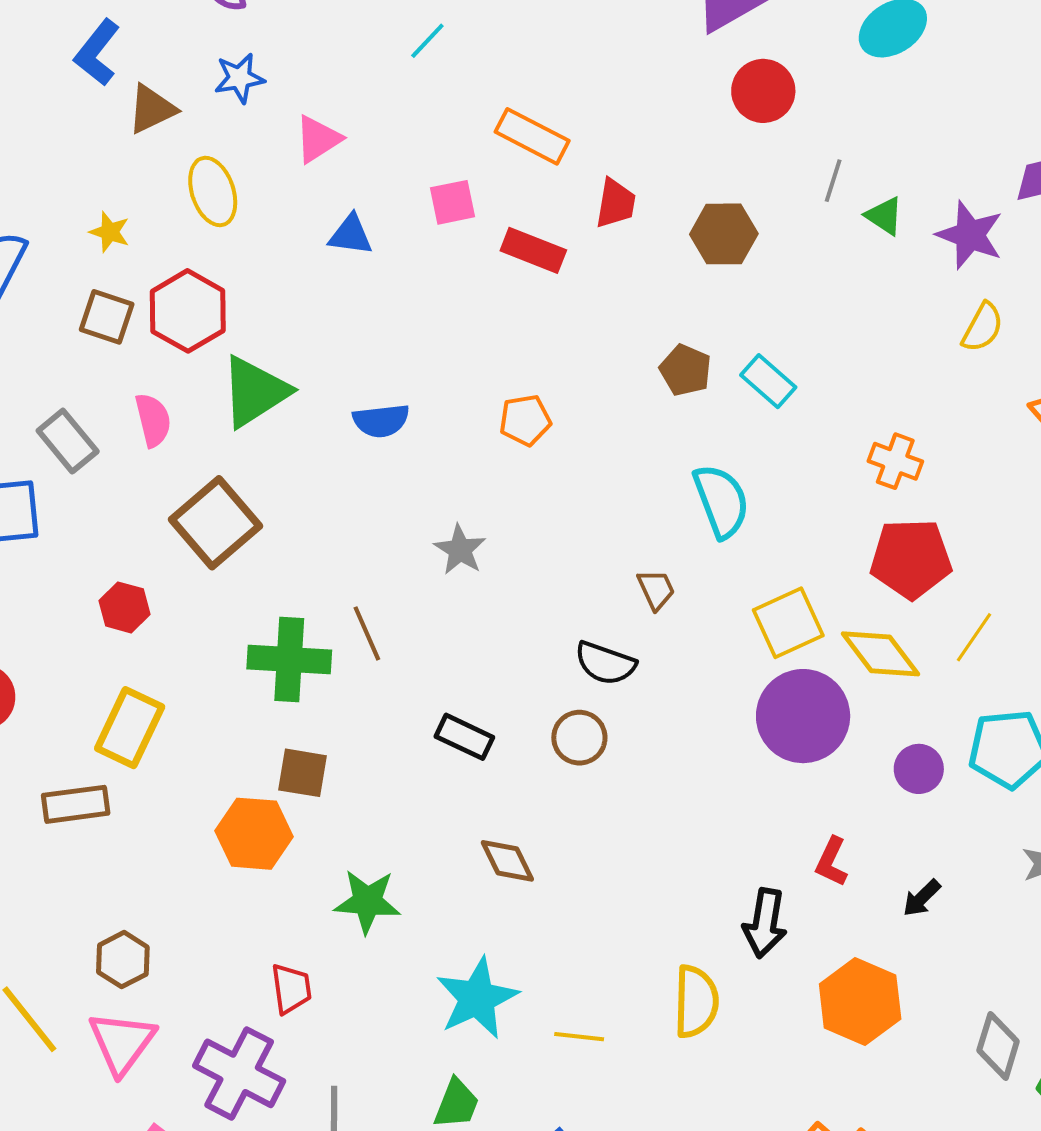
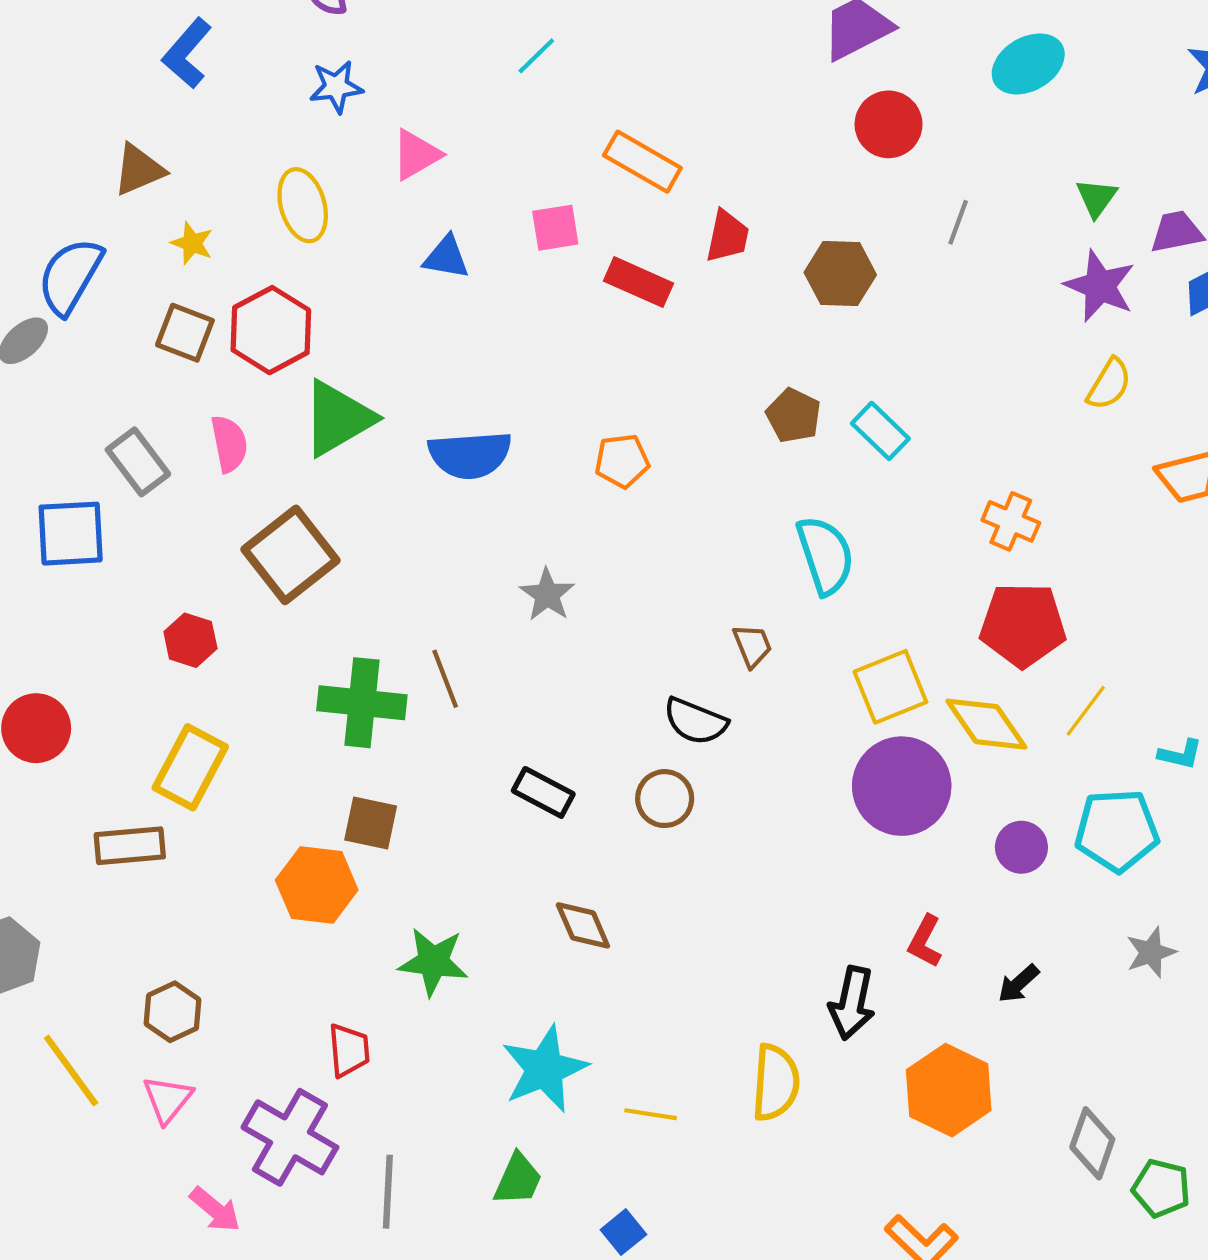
brown triangle: (152, 109) -> (139, 170), moved
green triangle: (884, 216) -> (1096, 198), moved, turned 30
blue semicircle: (381, 421) -> (470, 455), size x1.4
pink triangle: (122, 1043) -> (168, 1099), size x0.7

